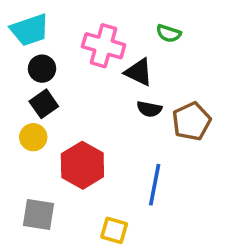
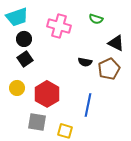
black triangle: (139, 72) -> (116, 43), moved
yellow circle: (33, 137) -> (17, 88), moved
gray square: (39, 215) -> (37, 122), moved

